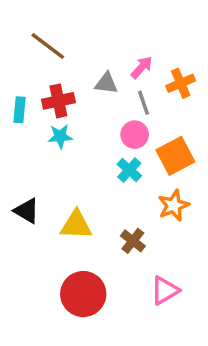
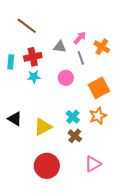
orange cross: (181, 83) -> (102, 47), turned -35
pink circle: (135, 135) -> (66, 78), moved
cyan cross: (129, 170) -> (73, 117), moved
yellow triangle: (76, 225) -> (43, 127), turned -30

